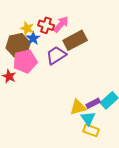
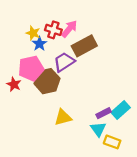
brown hexagon: (18, 45) -> (47, 81), moved
yellow triangle: (78, 107) -> (63, 117), moved
yellow rectangle: (91, 130) -> (112, 142), moved

